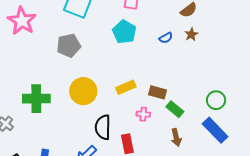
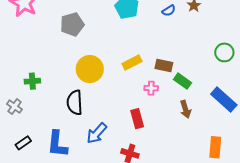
green cross: (36, 99) -> (32, 81), moved, size x0.6
green circle: (216, 100) -> (224, 52), moved
black semicircle: (103, 127) -> (75, 103), moved

